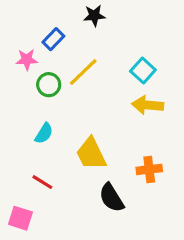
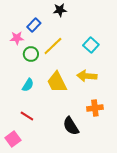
yellow arrow: (148, 105) -> (87, 76), moved
yellow trapezoid: (91, 154) -> (57, 82), moved
pink square: (20, 218) -> (13, 139), turned 35

